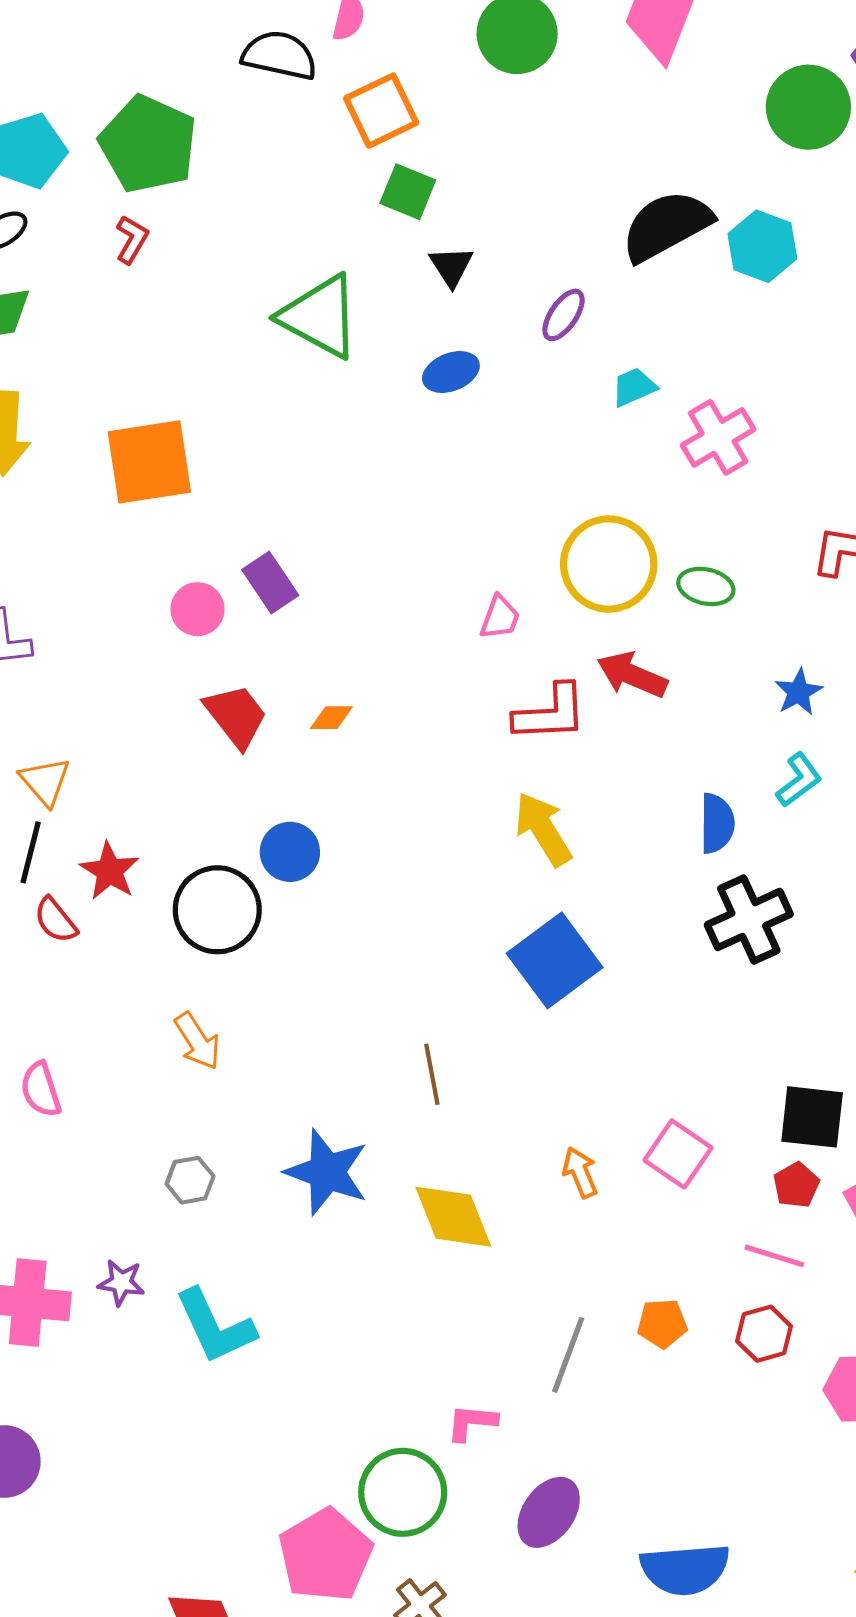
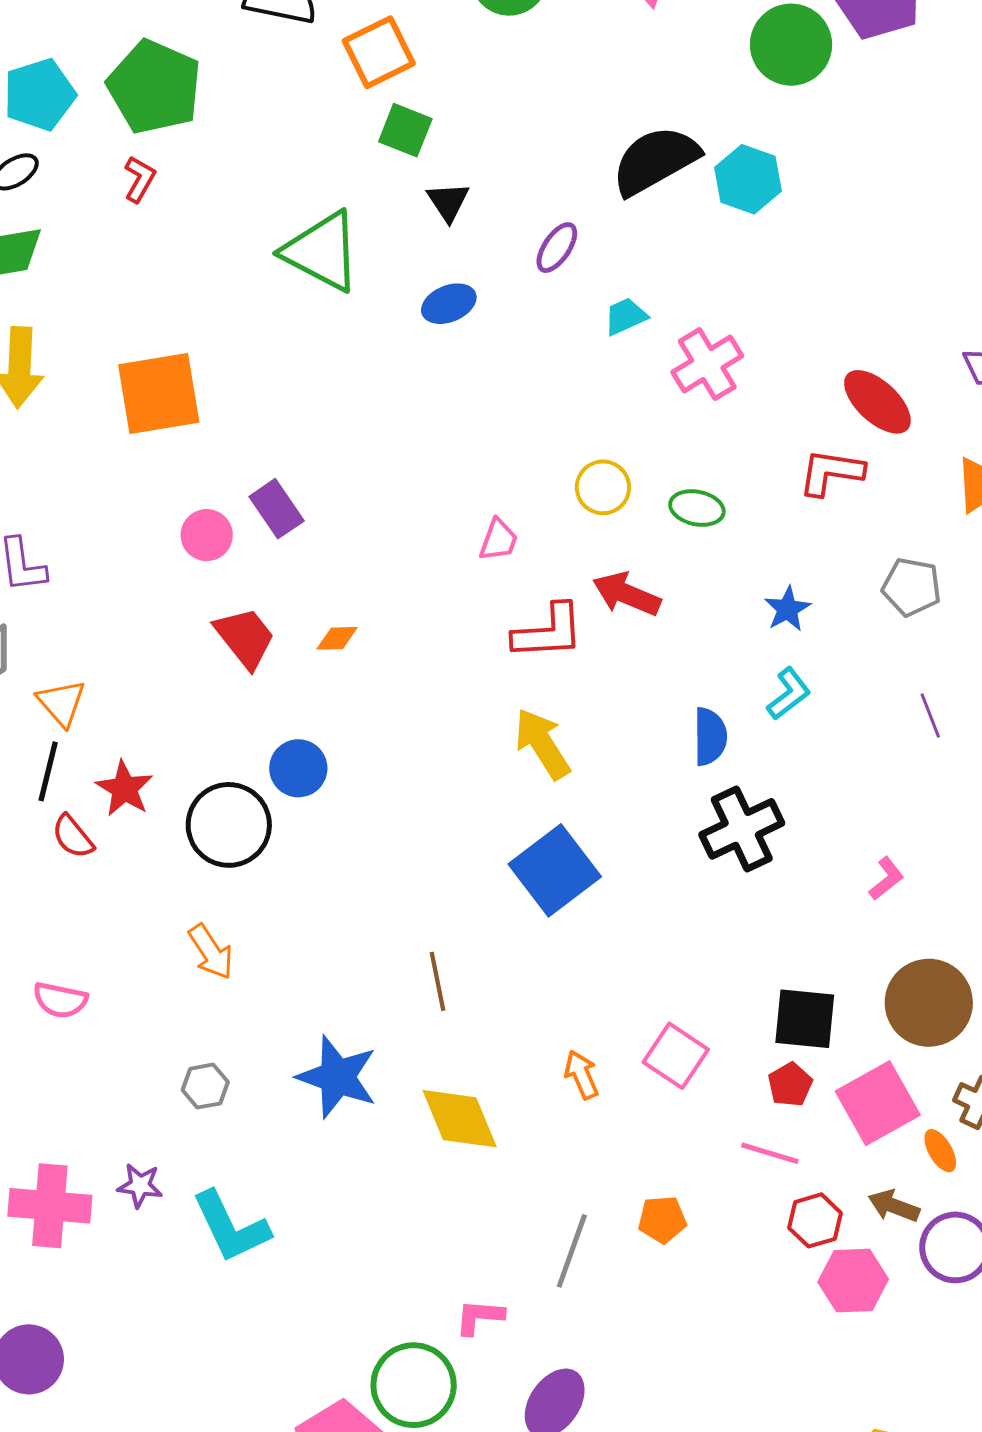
yellow circle: (609, 564) -> (603, 487), size x0.6
pink semicircle: (41, 1089) -> (60, 1000), turned -60
red hexagon: (764, 1334) -> (815, 1220), moved

